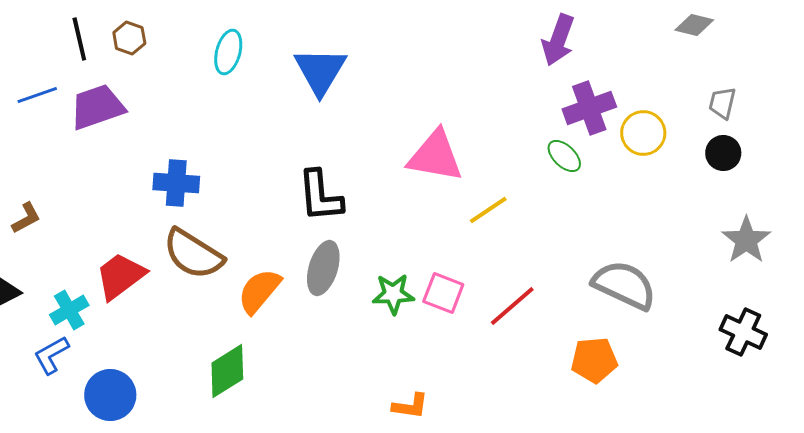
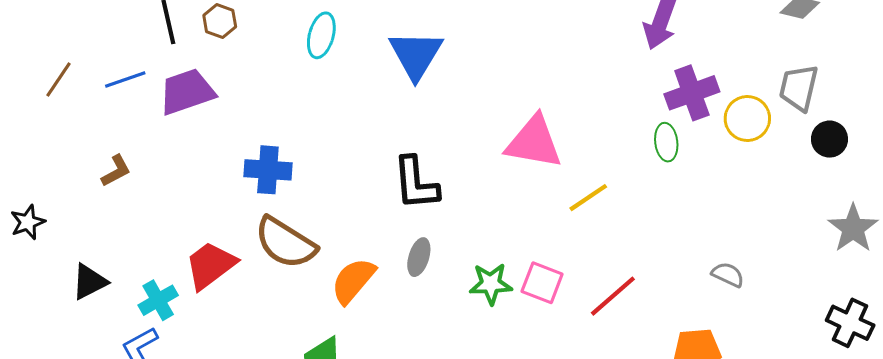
gray trapezoid: (722, 103) -> (799, 88), moved, size x1.4
green ellipse: (564, 156) -> (666, 142), turned 39
brown L-shape: (26, 218) -> (116, 171), moved
gray ellipse: (323, 268) -> (419, 257), size x0.7
gray semicircle: (624, 285) -> (728, 275), size x0.5

